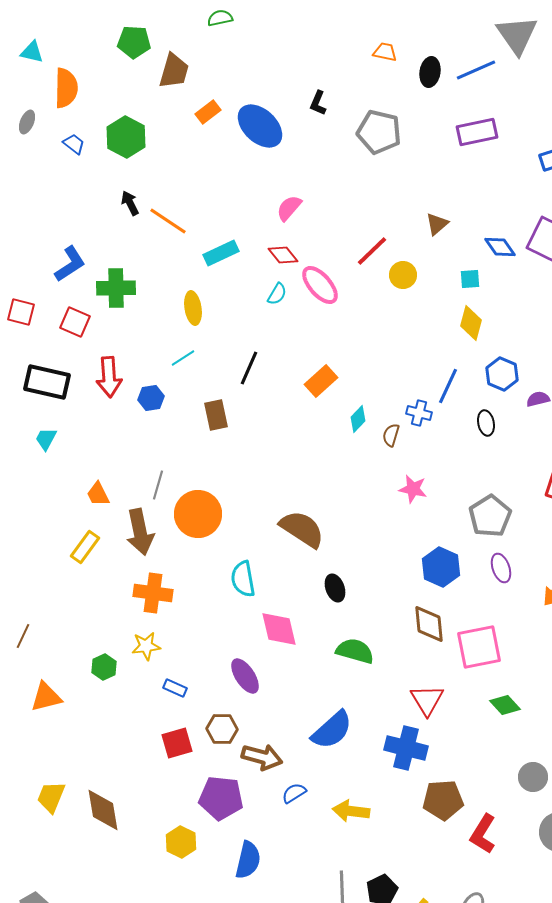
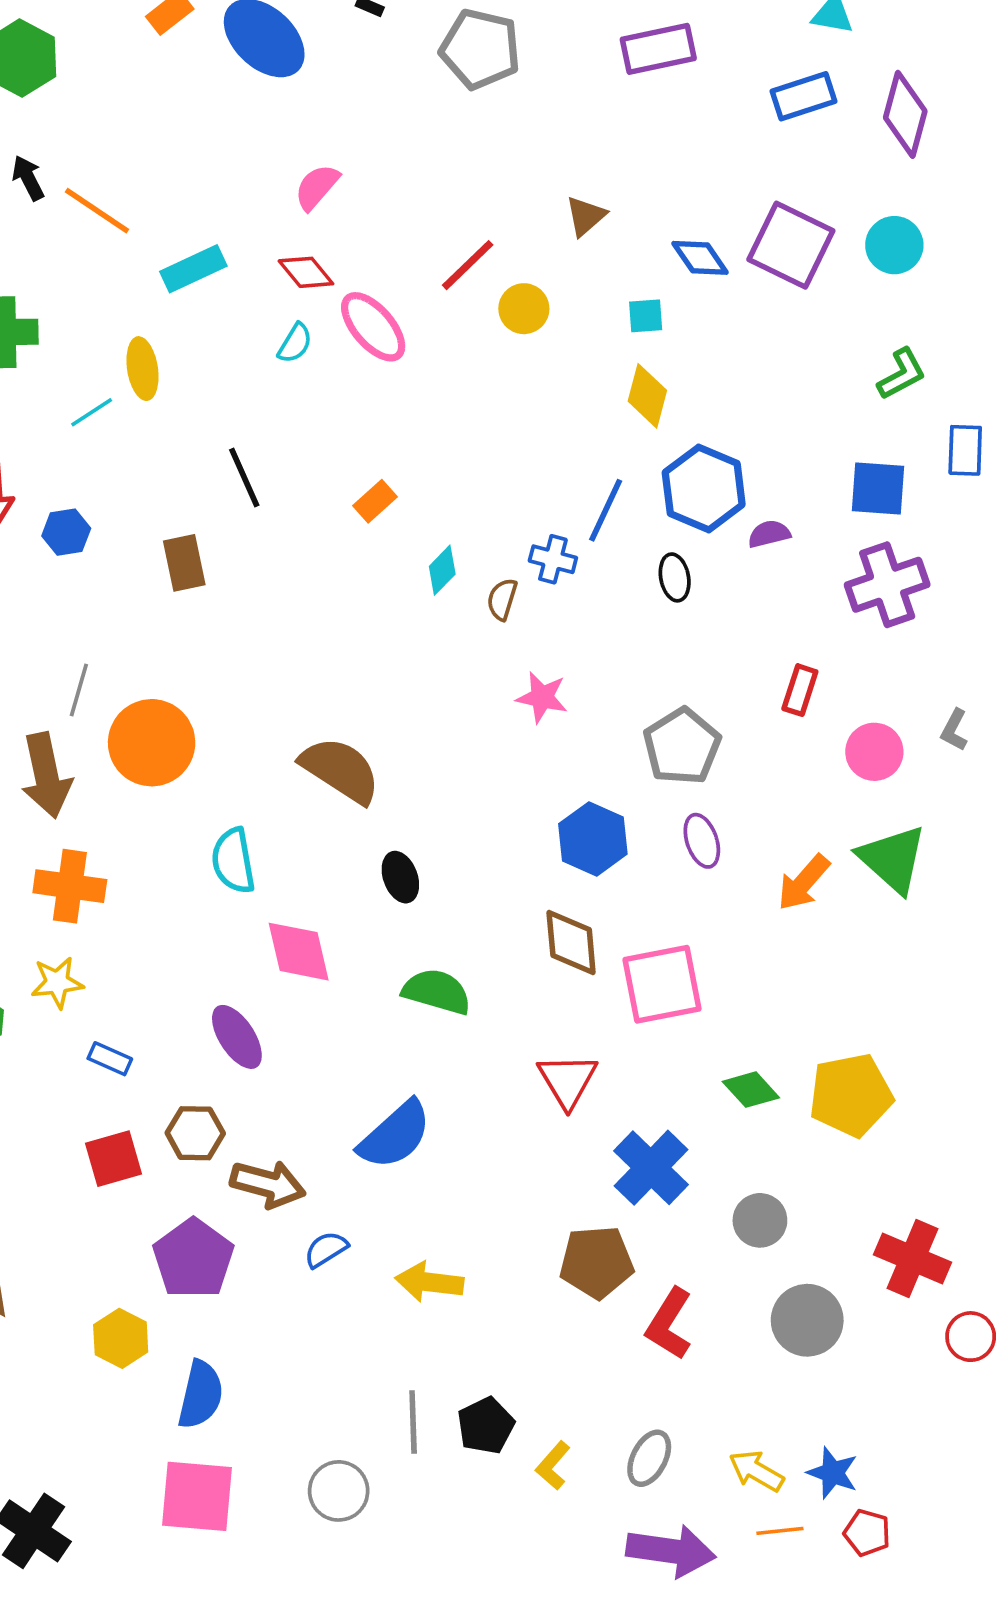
cyan line: (183, 358) -> (92, 412), moved
black line: (249, 368) -> (244, 478), turned -48
blue hexagon: (502, 374) -> (704, 488), size x1.4
orange rectangle: (321, 381) -> (375, 501), size x0.7
green diamond: (505, 705) -> (751, 1090), moved
blue cross: (406, 748) -> (651, 1168), moved, turned 30
purple pentagon: (221, 798) -> (193, 1258), turned 30
blue semicircle: (248, 860) -> (201, 1395), moved

